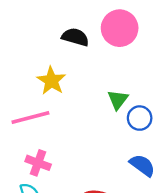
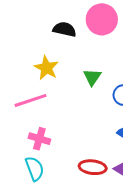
green triangle: (118, 100) -> (92, 77), moved

